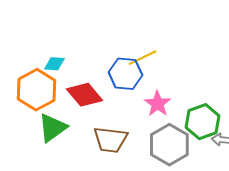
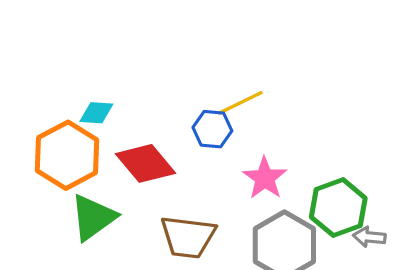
blue hexagon: (125, 74) -> (212, 129), size x0.7

